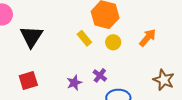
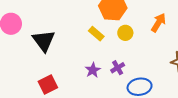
purple cross: (100, 75) -> (118, 68), turned 32
purple star: (74, 83) -> (93, 70), moved

